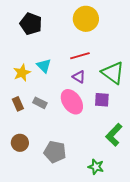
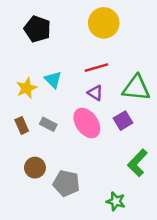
green triangle: (113, 73) -> (136, 88), turned -30
purple square: (102, 100) -> (123, 121), turned -35
brown circle: (20, 143) -> (35, 168), moved

